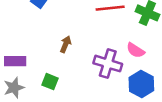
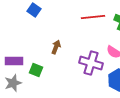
green square: (50, 82) -> (36, 70), moved

